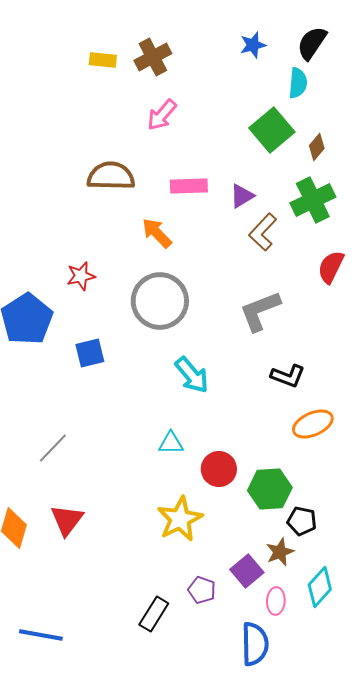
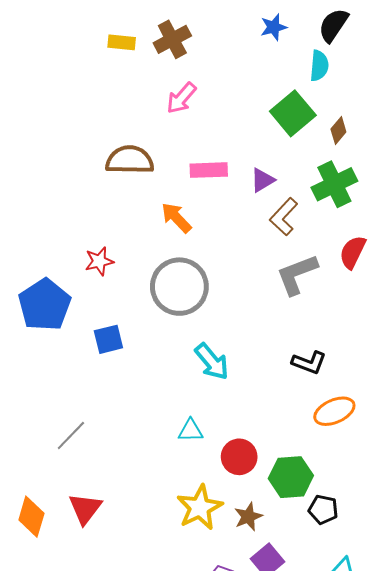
gray L-shape: (260, 311) -> (297, 274), moved
brown star: (280, 552) -> (248, 517), moved

